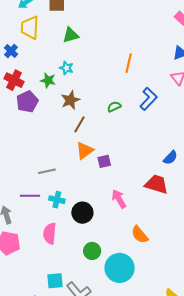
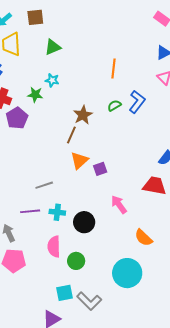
brown star: (70, 100) -> (83, 115), moved
green semicircle: (114, 107) -> (114, 106), moved
green circle: (92, 251) -> (76, 261), moved

